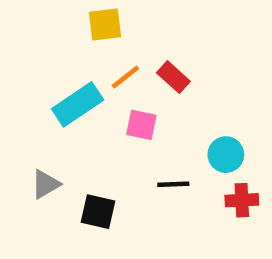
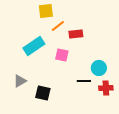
orange line: (125, 77) -> (58, 26), moved
red rectangle: (173, 77) -> (76, 34), turned -48
black line: (173, 184) -> (84, 81), moved

